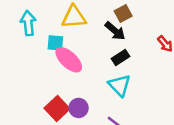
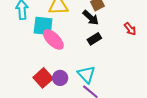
cyan square: (55, 43) -> (43, 26), size x1.5
cyan triangle: (120, 85) -> (86, 74), moved

